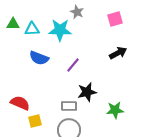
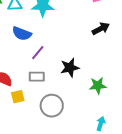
purple line: (73, 65) -> (38, 53), moved
gray rectangle: (69, 106) -> (37, 77), moved

